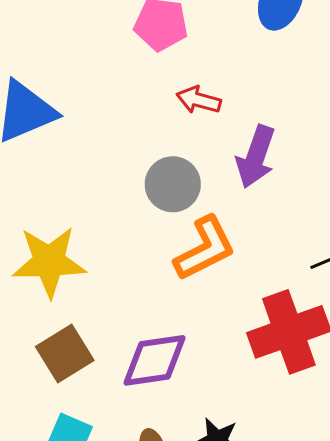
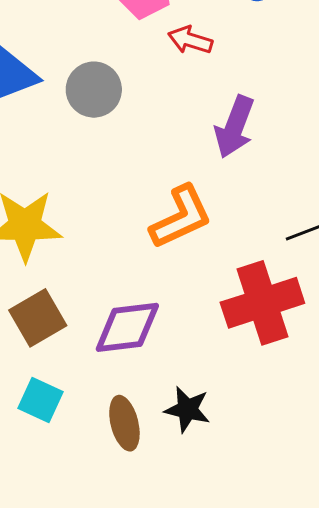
red arrow: (199, 100) -> (190, 40), moved
gray circle: (173, 184) -> (94, 90), moved

